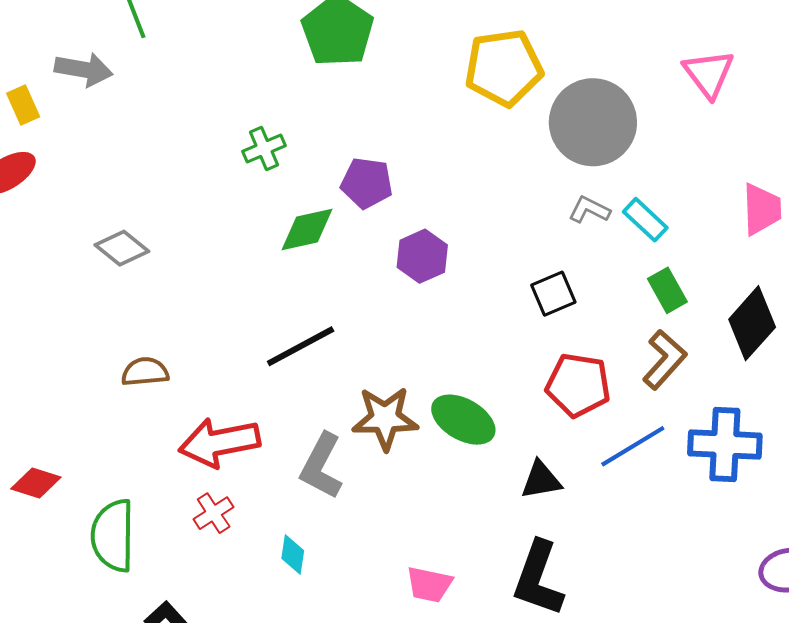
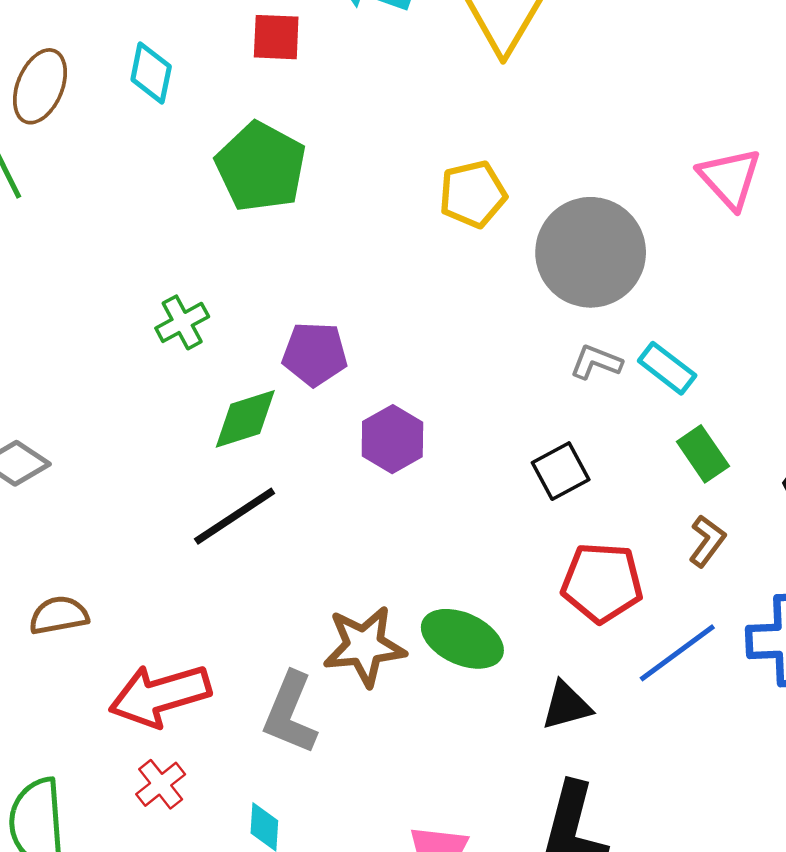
yellow pentagon: (504, 68) -> (473, 194), size x0.7
black line: (301, 346) -> (235, 516), moved
brown L-shape: (665, 360) -> (707, 541), size x0.7

